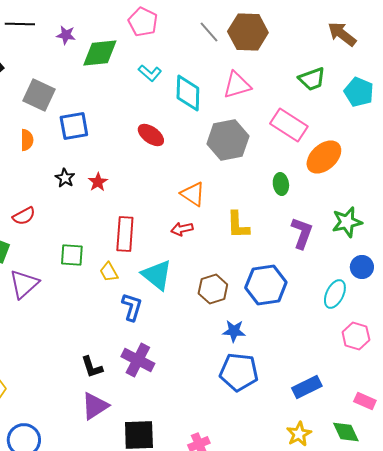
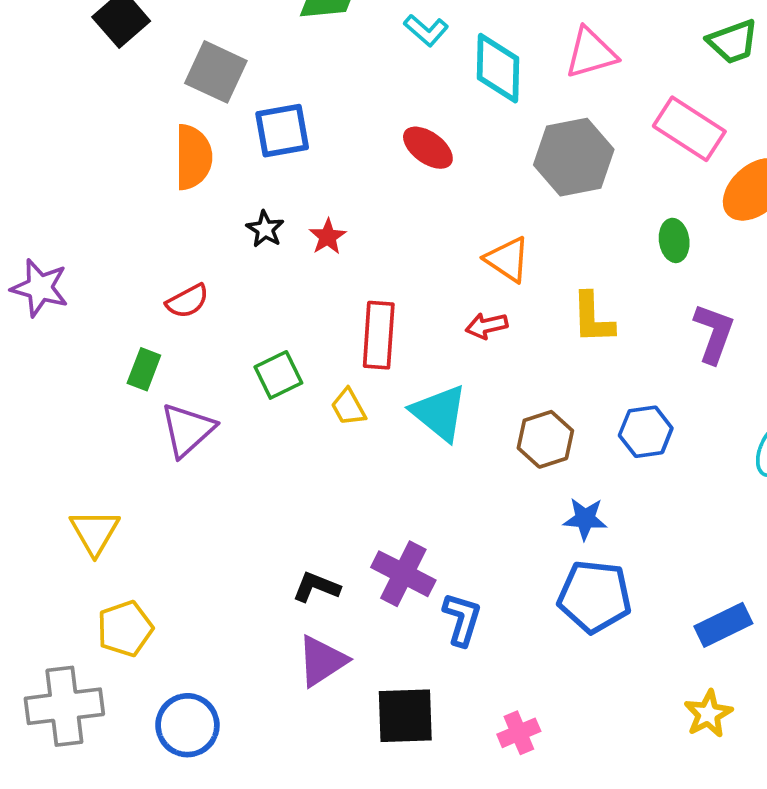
orange semicircle: (27, 140) -> (193, 157), size x1.6
green square: (72, 255) -> (278, 375), turned -30
blue hexagon: (266, 285) -> (646, 432), size x0.7
blue L-shape: (132, 307) -> (462, 619), moved
black L-shape: (92, 367) -> (316, 587), turned 130

